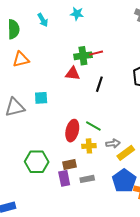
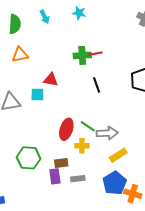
red triangle: (73, 74) -> (51, 80), moved
black line: (99, 84) -> (97, 85), turned -42
gray arrow: (113, 144) -> (107, 133), moved, size x1.5

